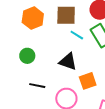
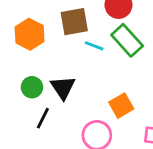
black triangle: (68, 62) -> (63, 88), moved, turned 48
black line: (37, 86) -> (43, 118), moved, turned -63

